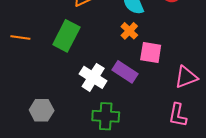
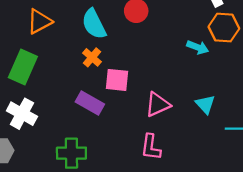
white cross: (93, 77) -> (22, 114), moved

